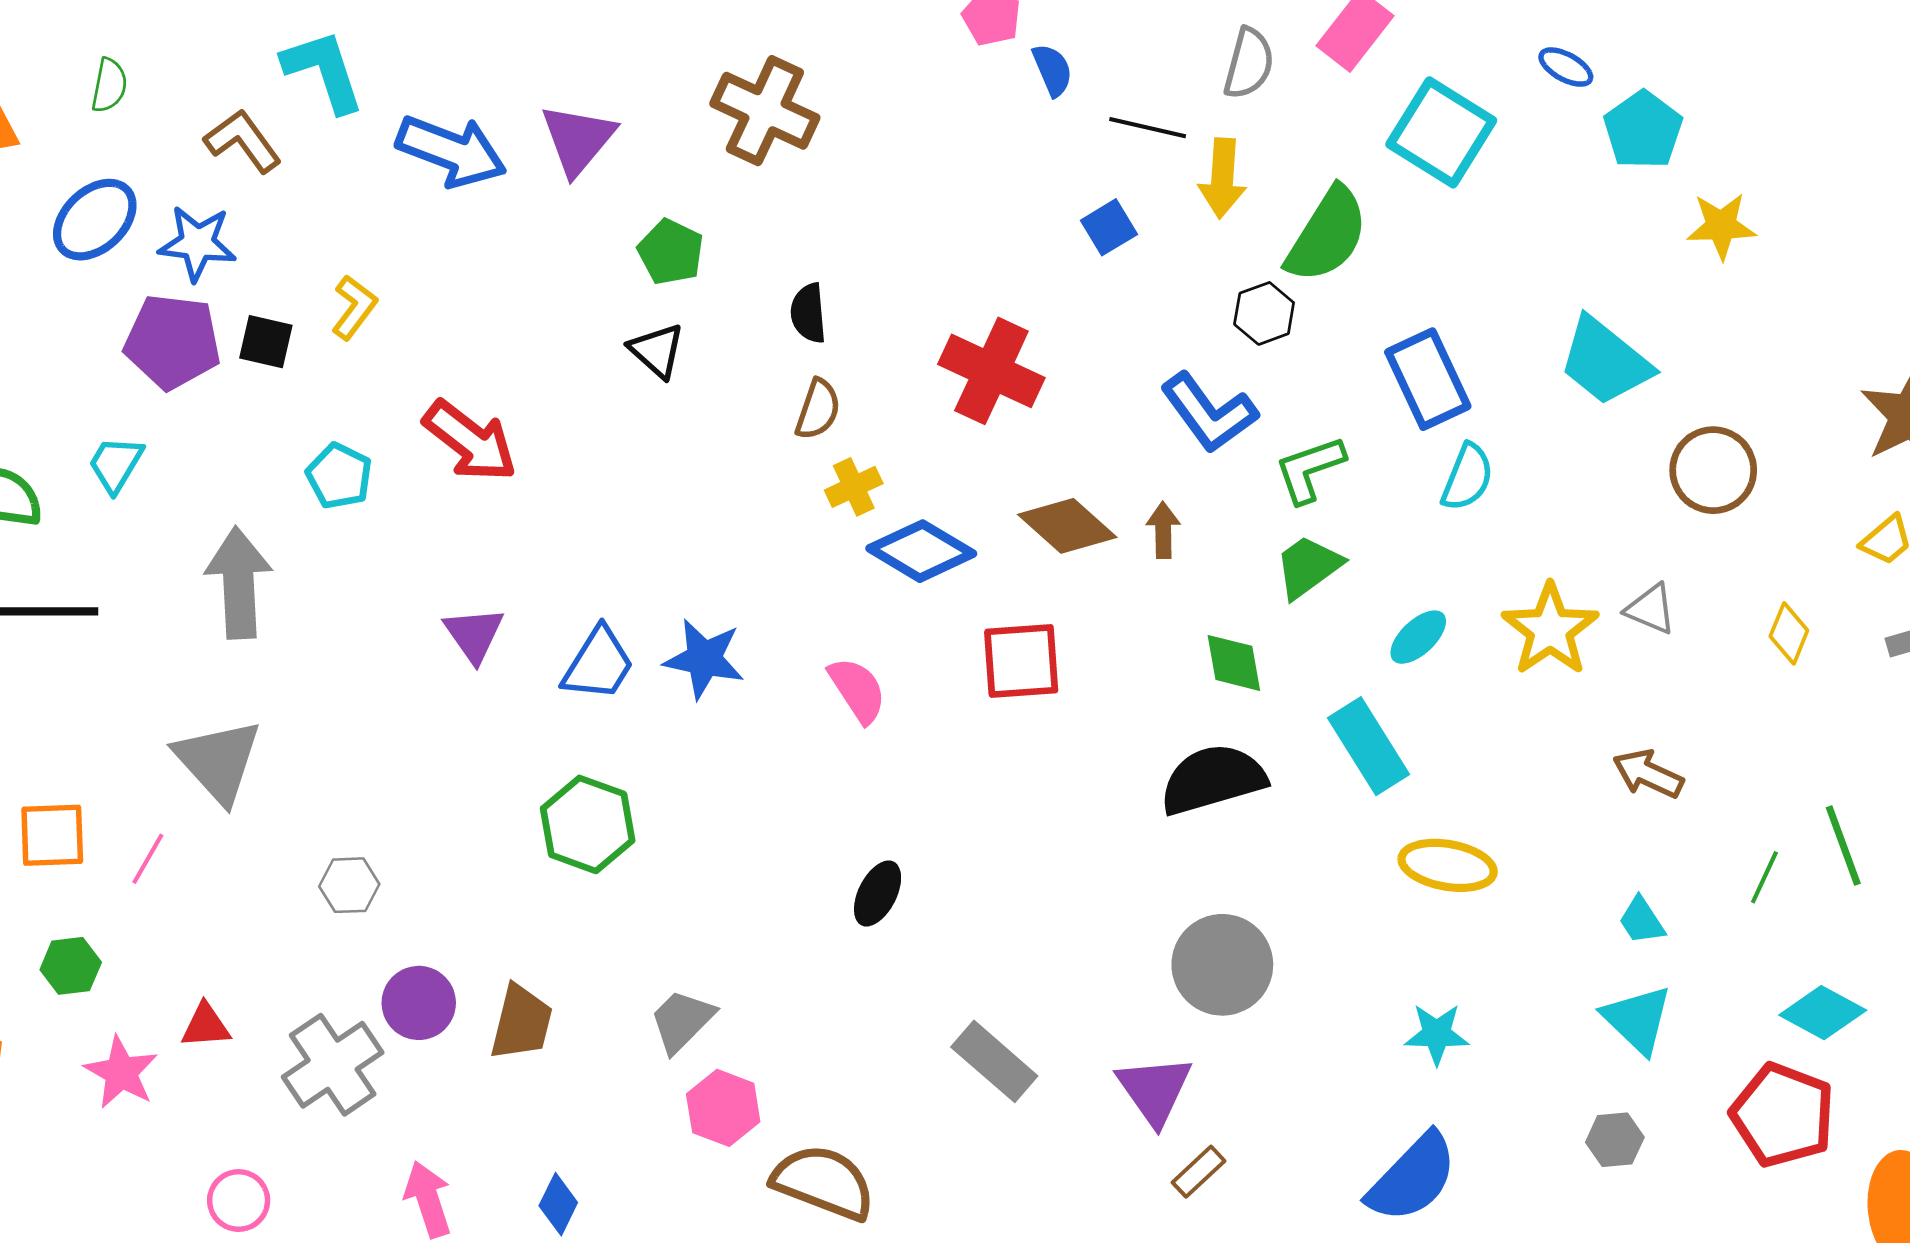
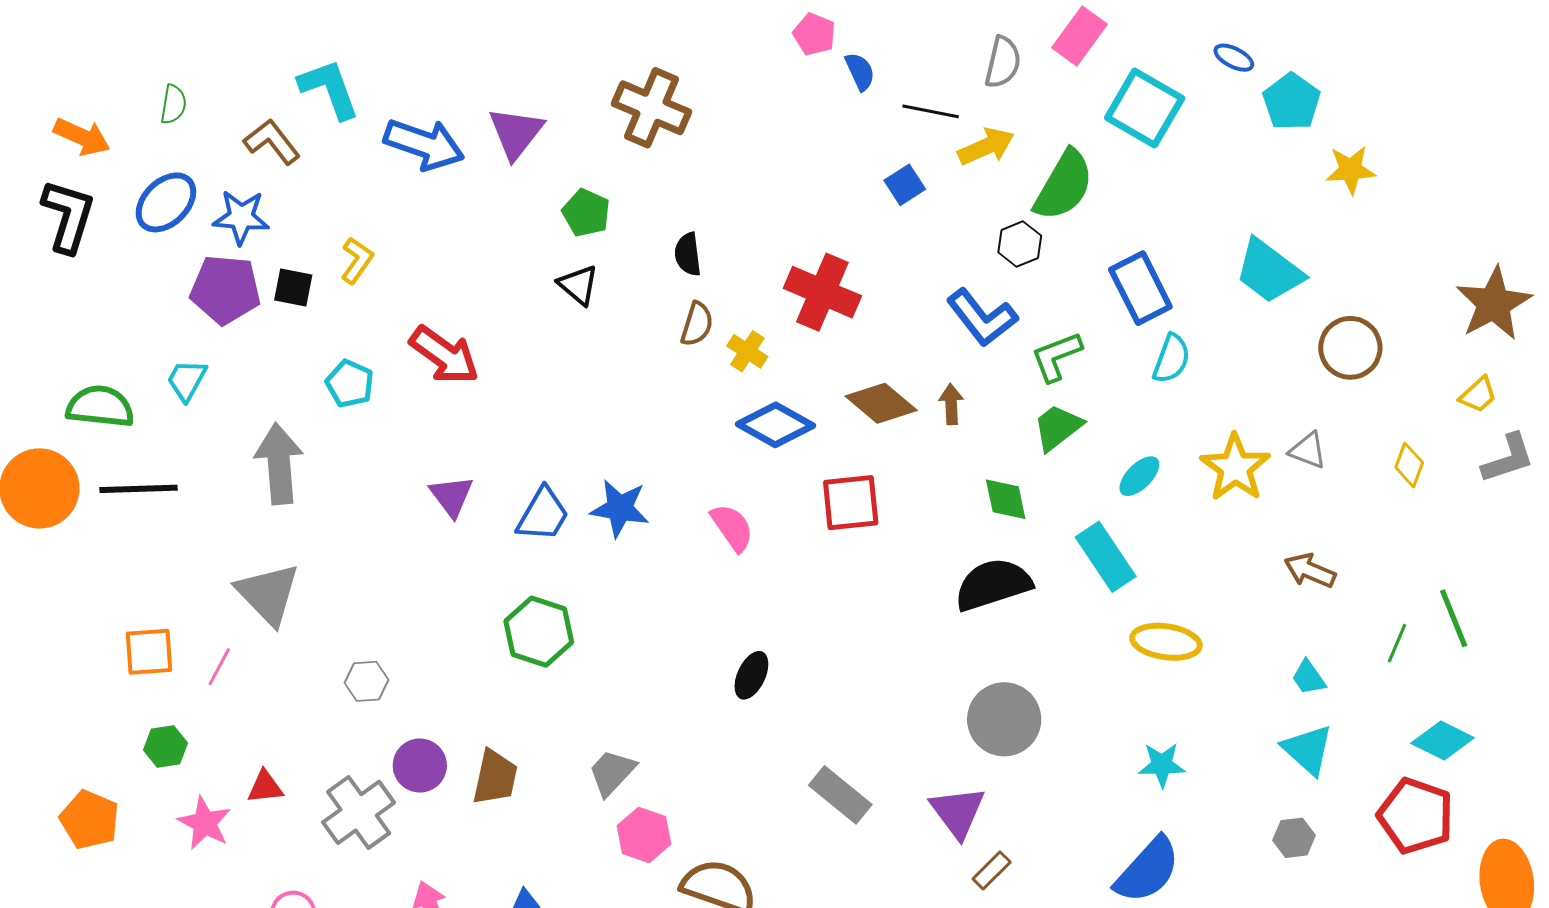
yellow arrow: (1222, 178) -> (986, 147), turned -116
yellow cross: (854, 487) -> (747, 351), moved, turned -30

